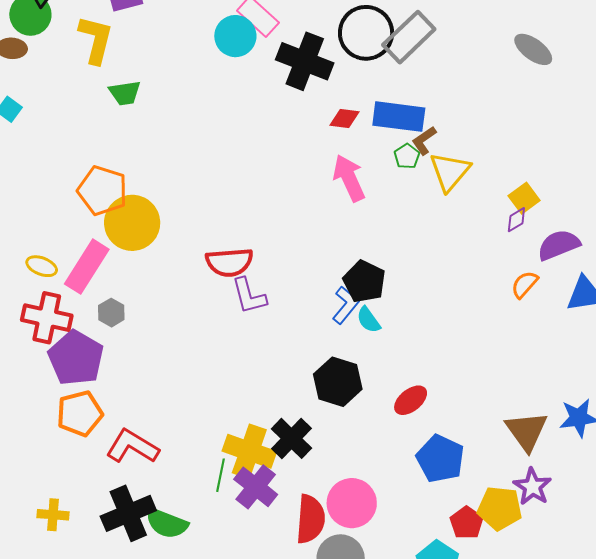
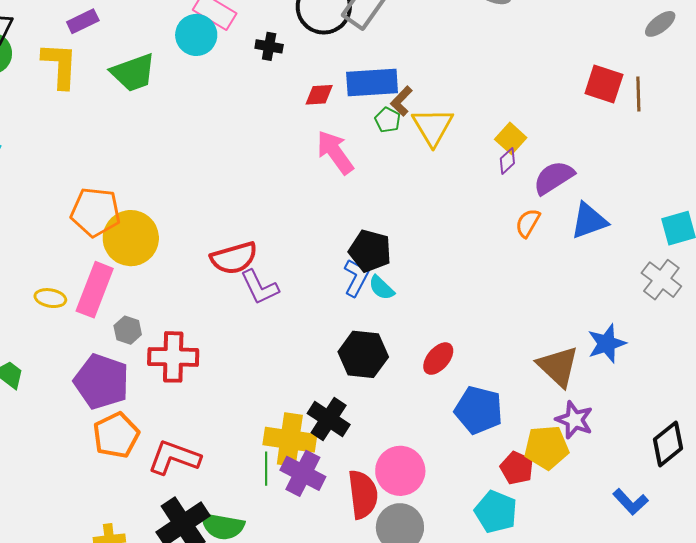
black cross: (305, 61) -> (269, 46), size x0.5
green trapezoid: (125, 93) -> (133, 73), moved, size x1.4
red cross: (47, 318) -> (173, 357), moved

